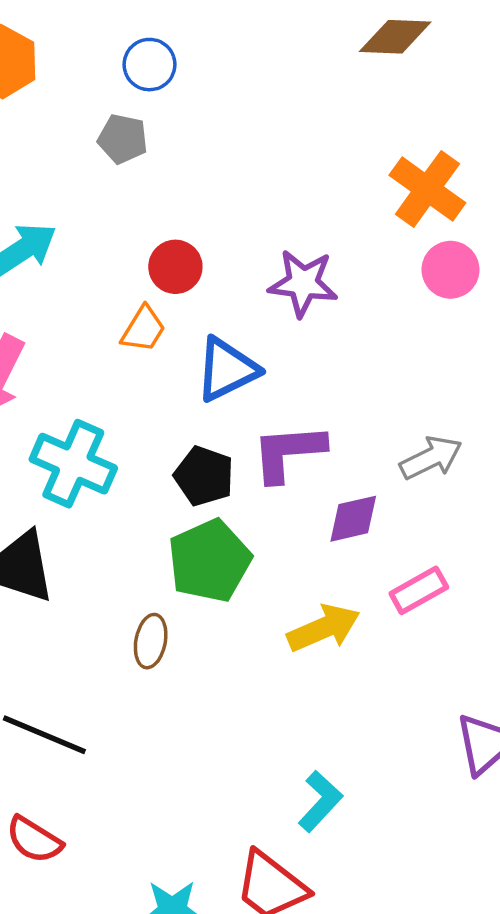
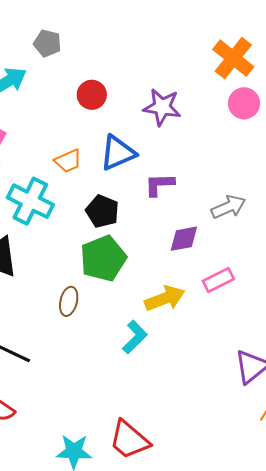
gray pentagon: (123, 139) -> (47, 43), moved
orange trapezoid: (143, 329) -> (68, 161), moved, turned 32
purple L-shape: (288, 452) -> (159, 185), moved, size x0.7
cyan L-shape: (320, 801) -> (135, 337), moved

